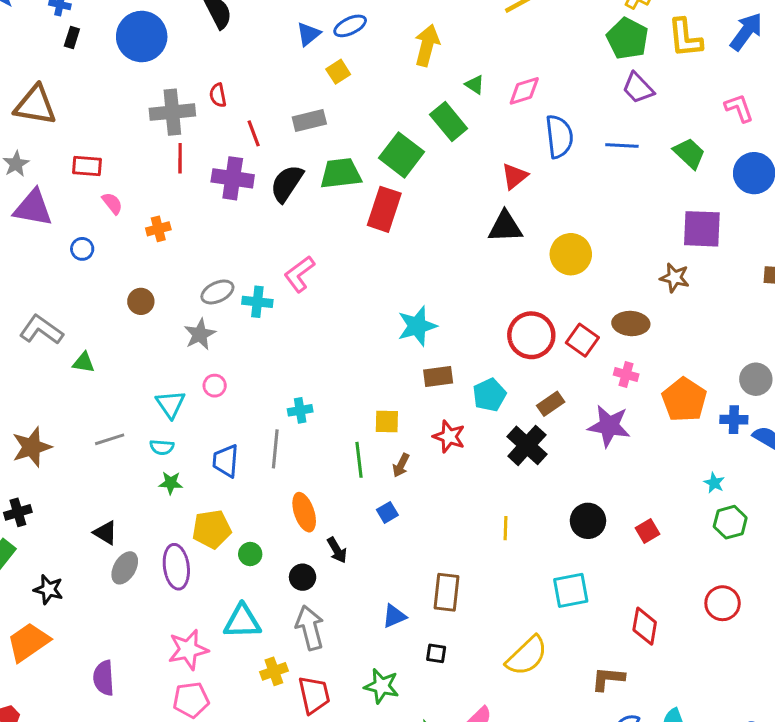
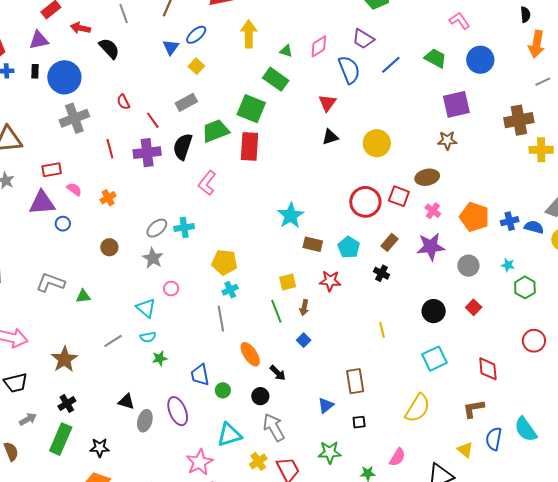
black rectangle: (72, 37) -> (35, 71), moved
purple trapezoid: (638, 88) -> (363, 39), moved
gray cross: (172, 112) -> (74, 118), moved
blue line: (622, 145) -> (391, 65), turned -30
purple triangle: (33, 208) -> (42, 203), moved
black triangle: (505, 227) -> (330, 137), size x0.7
pink L-shape: (299, 274) -> (207, 183), moved
pink cross: (626, 375) -> (433, 211), turned 35
brown rectangle: (438, 376) -> (313, 244), turned 36
gray circle: (756, 379) -> (468, 266), moved
black cross: (527, 445) -> (382, 273), size x0.6
blue trapezoid: (226, 461) -> (200, 375), moved
yellow pentagon: (212, 529) -> (224, 262), moved, turned 30

